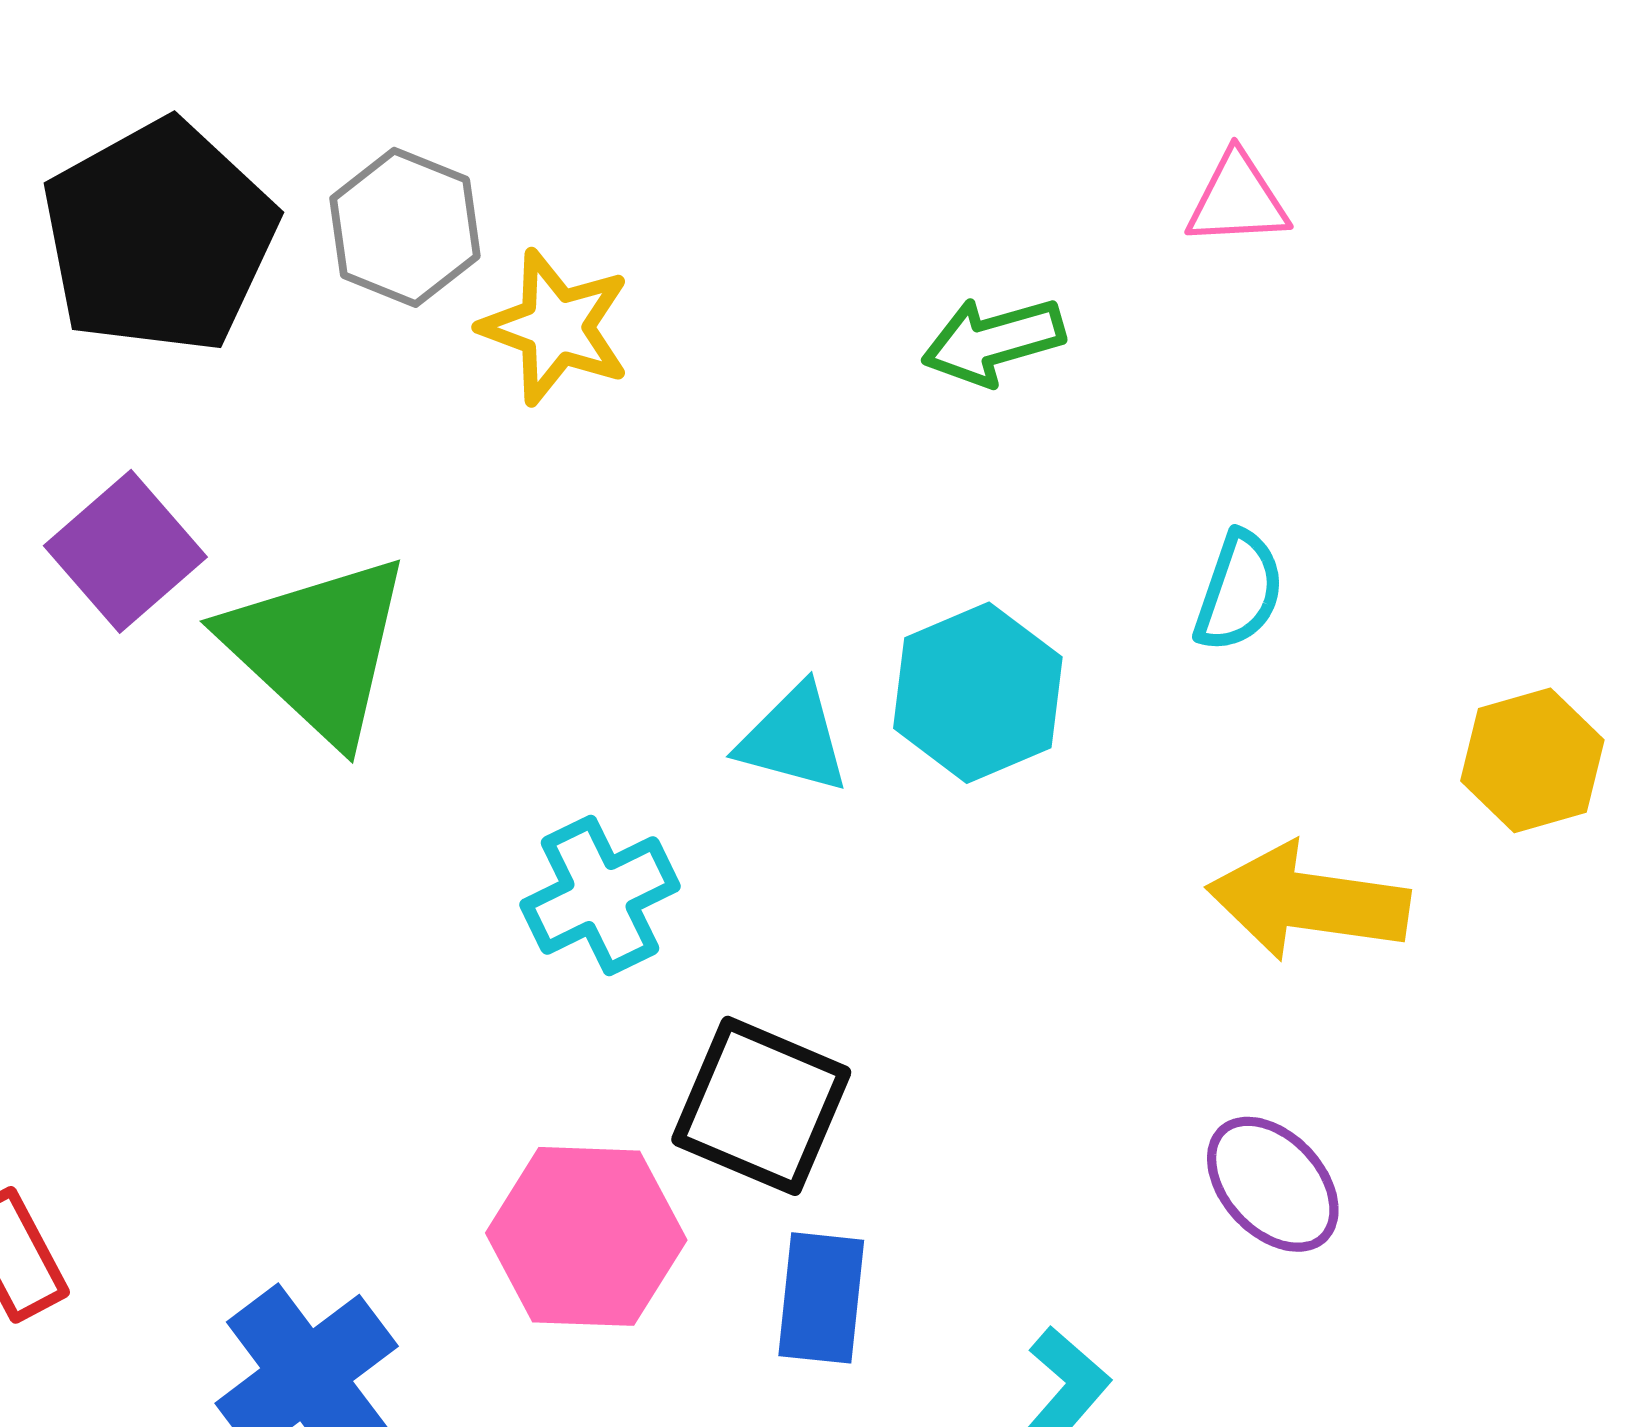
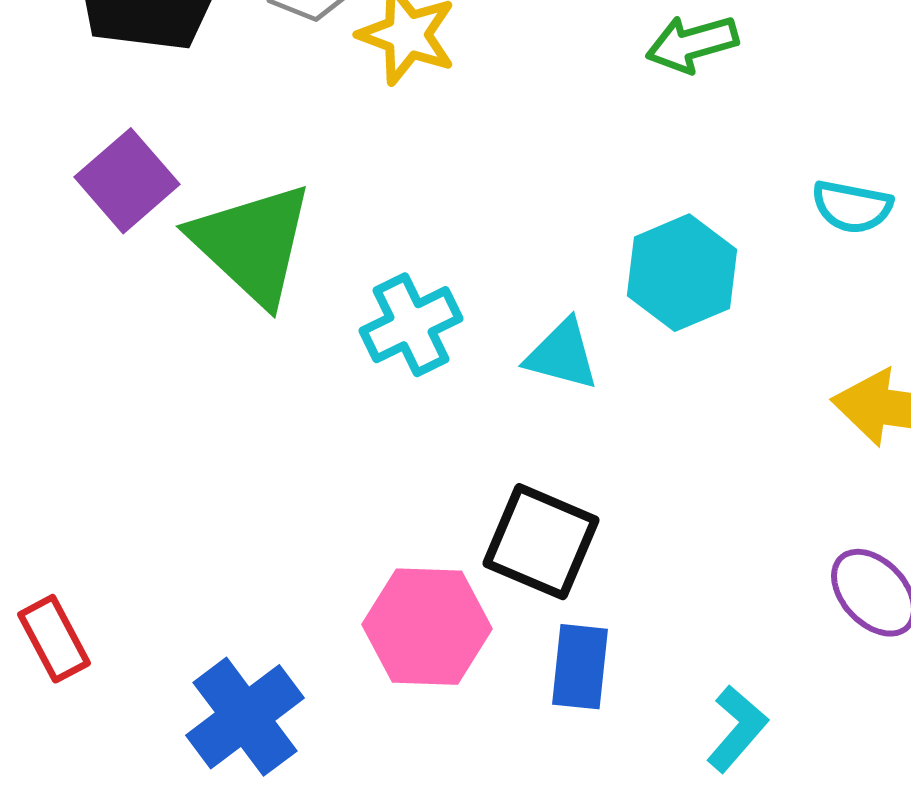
cyan semicircle: (1239, 591) -> (852, 207), turned 82
cyan triangle: (794, 739) -> (562, 355), moved
cyan cross: (600, 895) -> (411, 325), moved

